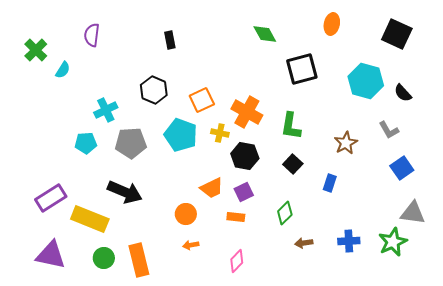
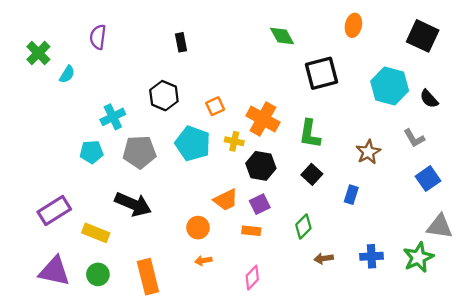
orange square: (202, 100) -> (215, 106), size x0.7
yellow rectangle: (90, 219) -> (96, 233), size x0.7
green circle: (104, 258) -> (98, 274), moved

